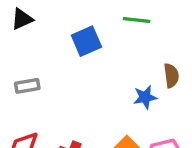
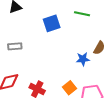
brown semicircle: (171, 76) -> (99, 48), turned 32

